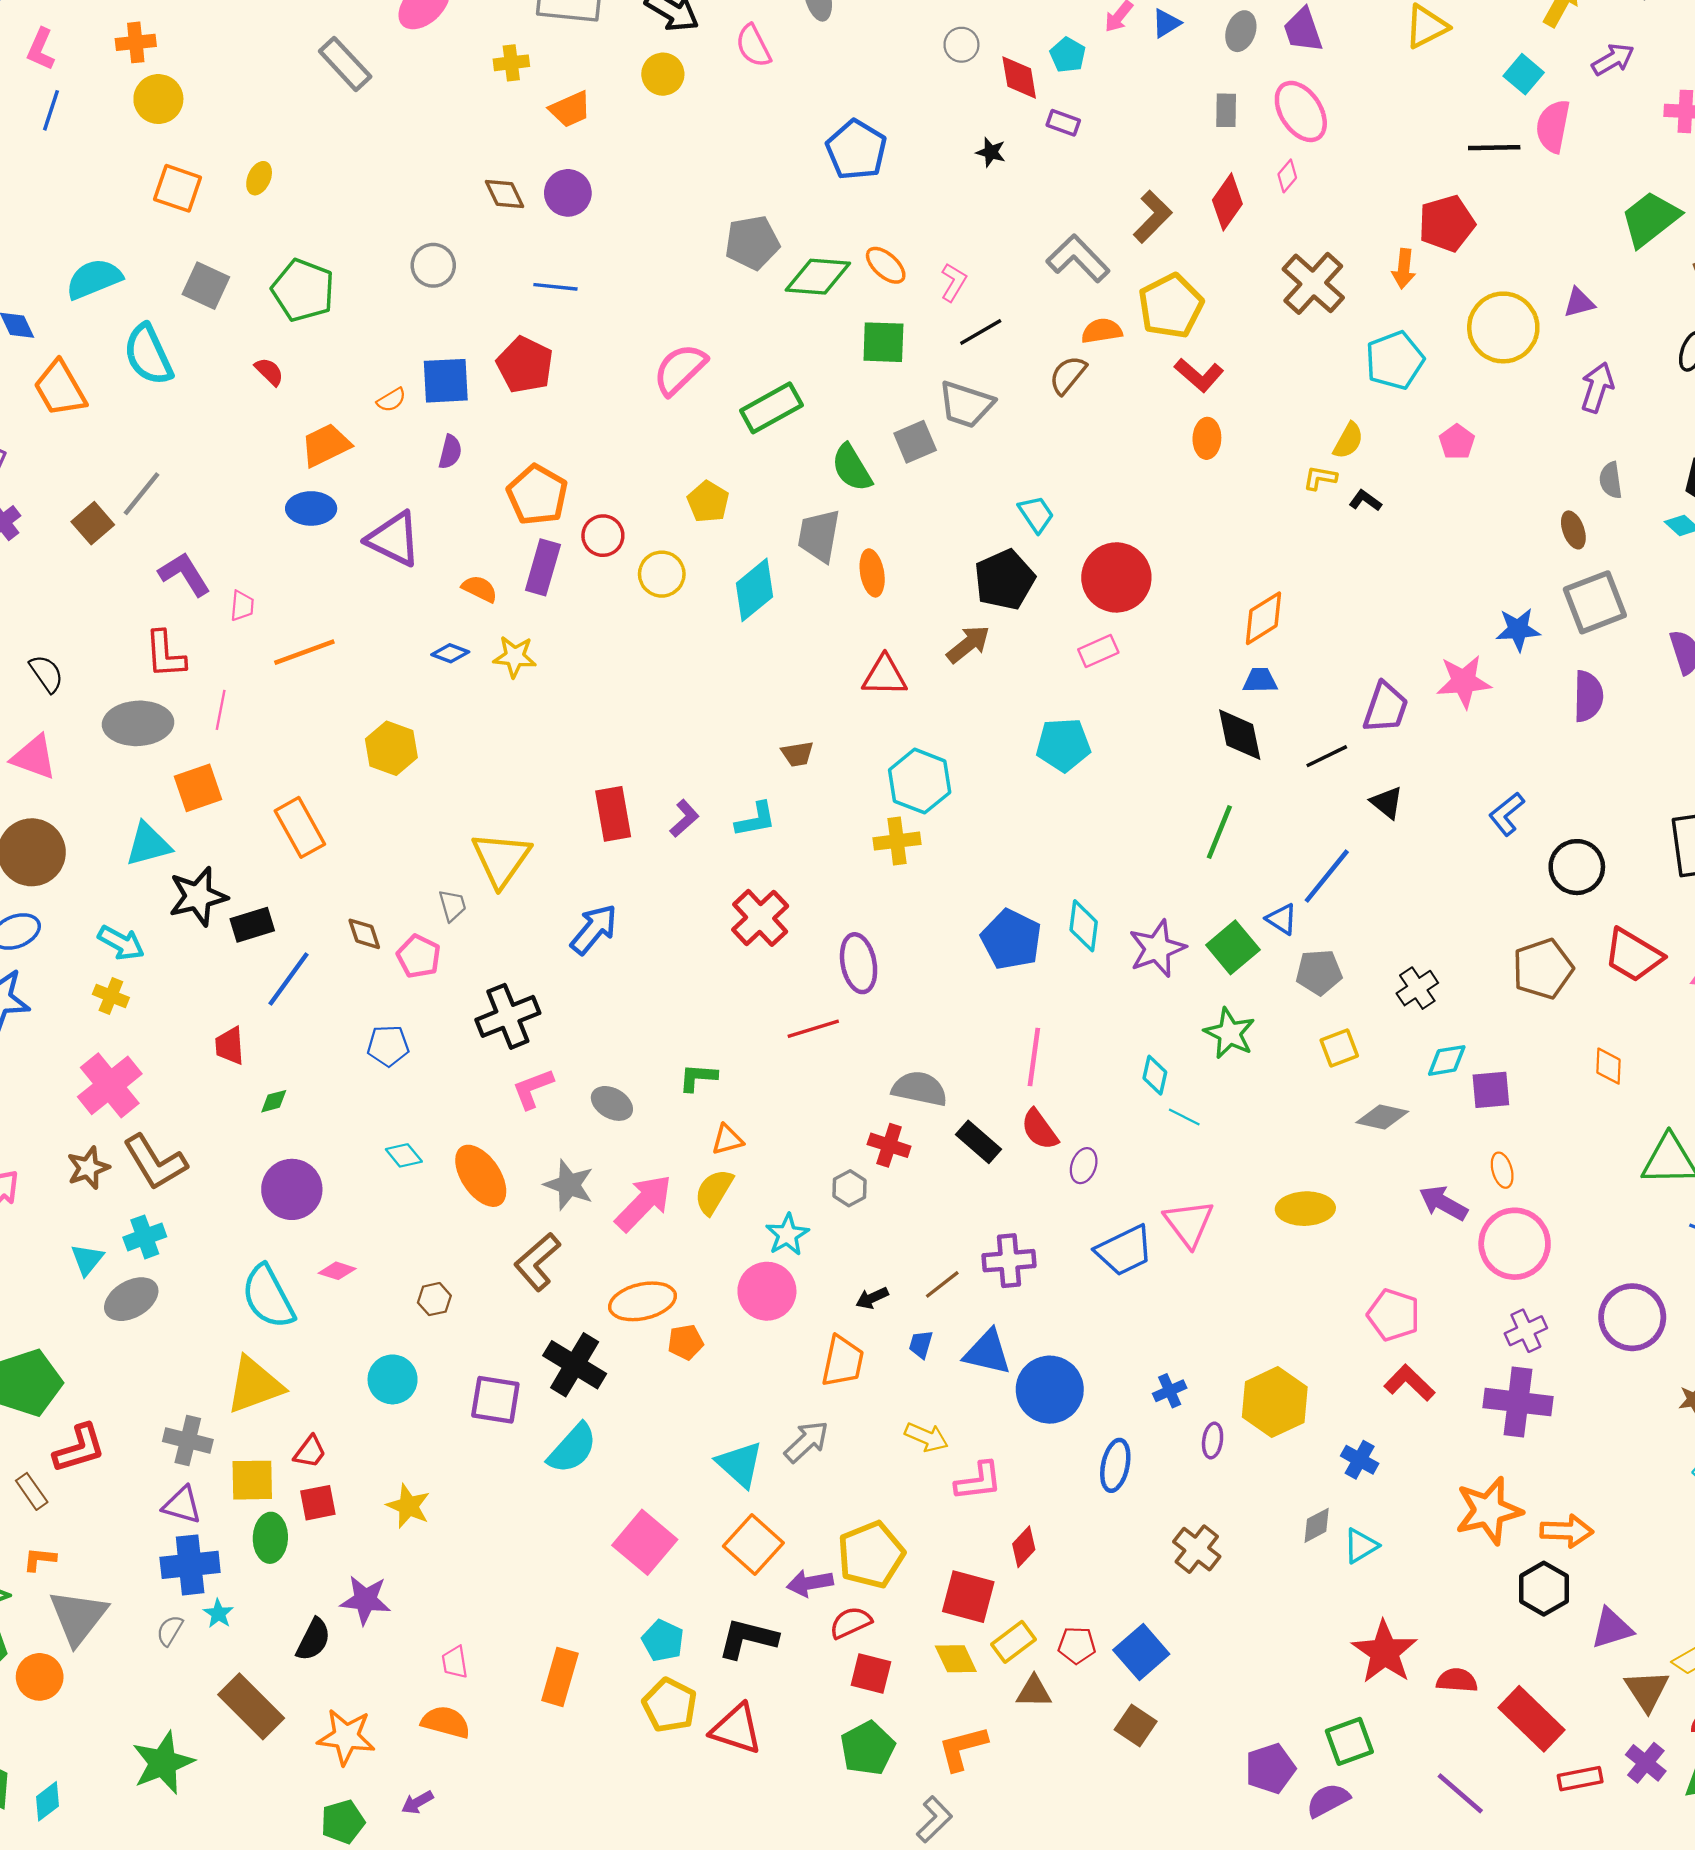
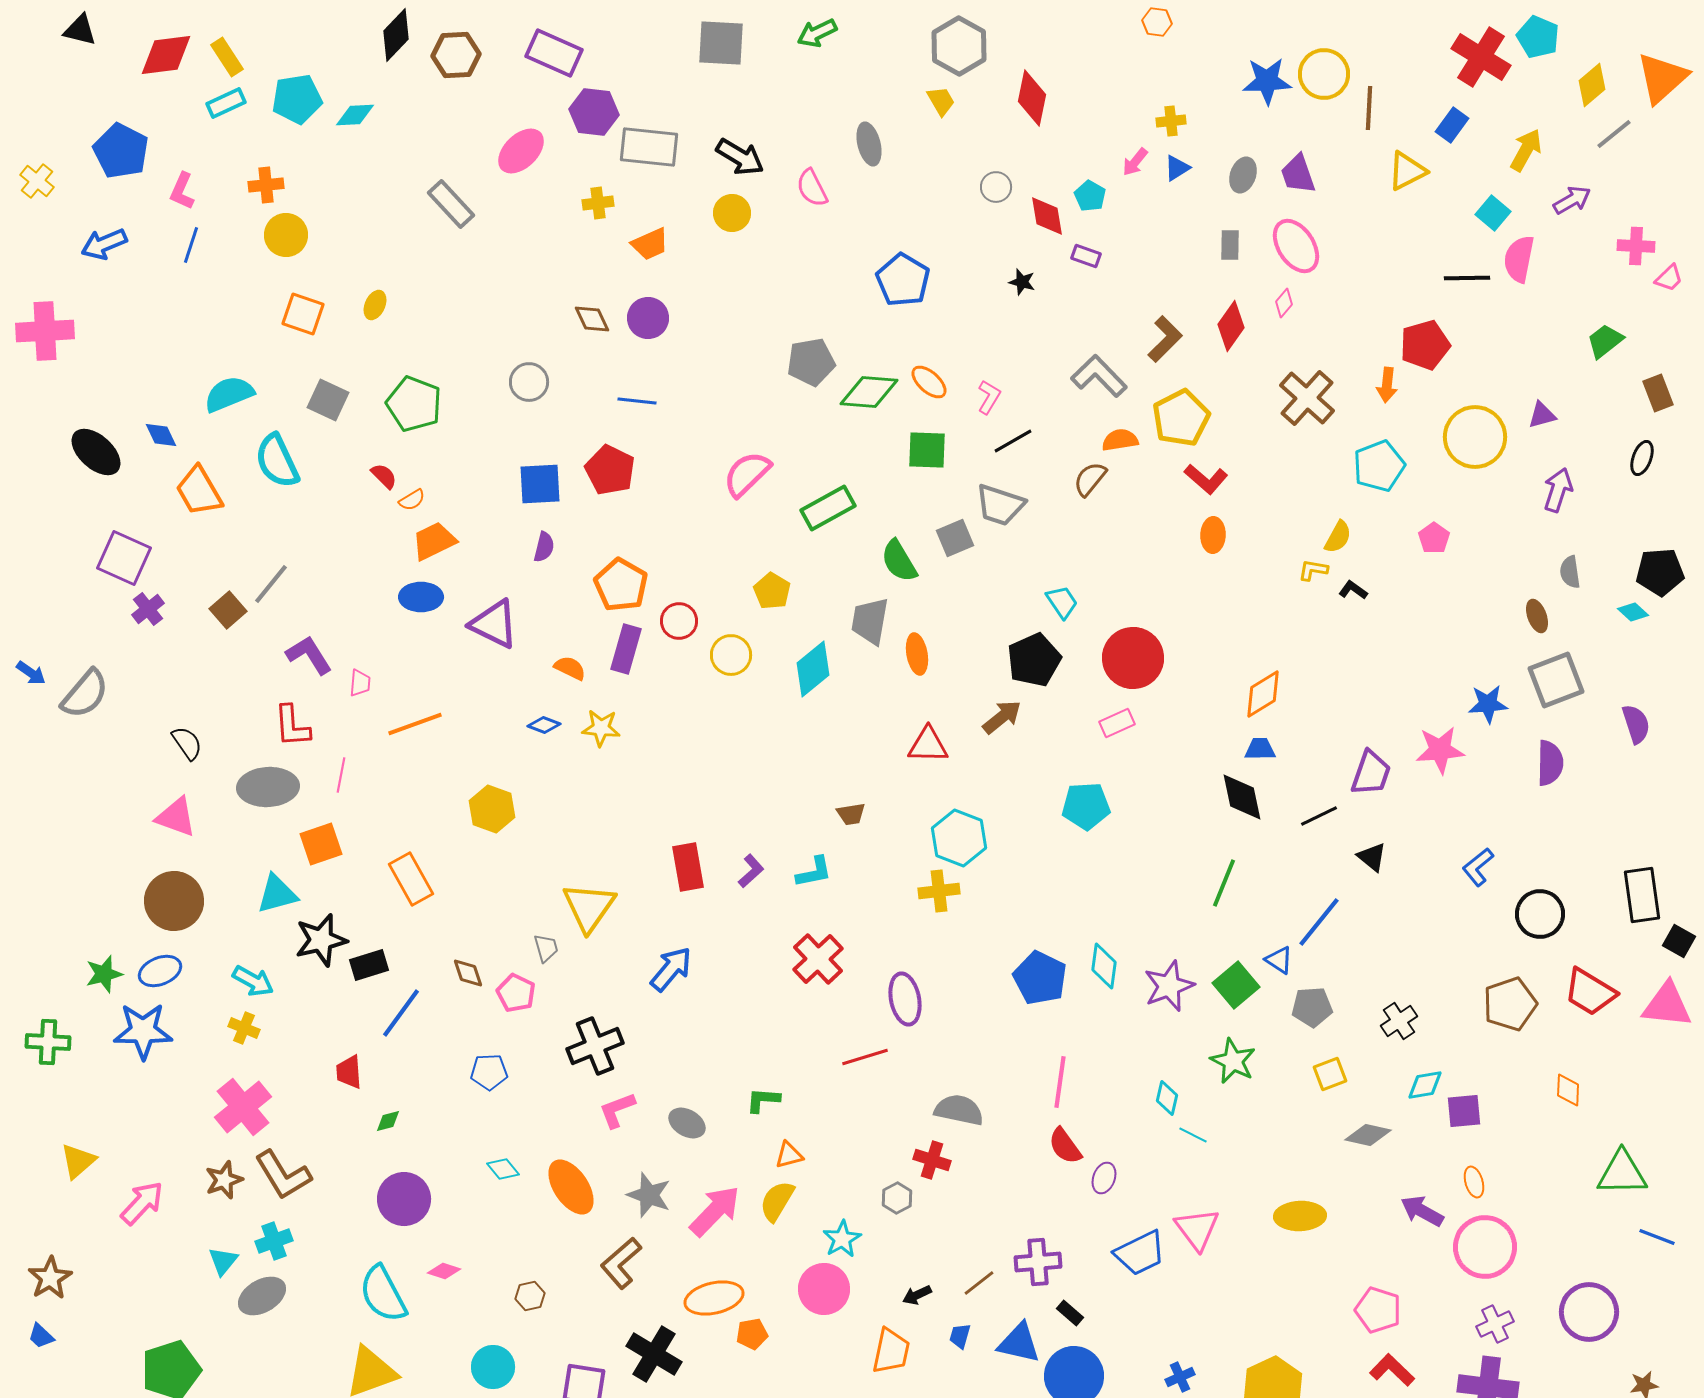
green trapezoid: (1650, 219) -> (1605, 341), size x0.7
orange semicircle: (391, 400) -> (412, 500), moved
black rectangle: (978, 1142) -> (1070, 1313), moved, size x0.7

